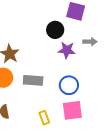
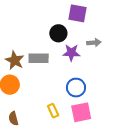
gray rectangle: (33, 80) -> (39, 58), moved
yellow rectangle: (44, 118) -> (53, 111), moved

